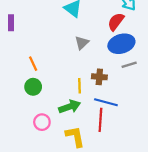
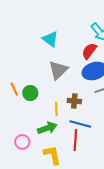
gray triangle: (82, 43) -> (58, 70), size x1.5
green circle: (33, 87) -> (30, 93), moved

